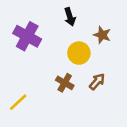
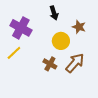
brown arrow: (97, 82) -> (75, 63), size x1.5
yellow line: (18, 102) -> (14, 53), moved

